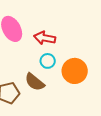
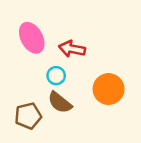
cyan circle: (48, 61) -> (56, 76), moved

